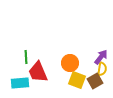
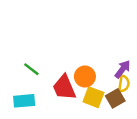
green line: (26, 57) -> (31, 69), turned -48
red trapezoid: (38, 72) -> (64, 87), moved

